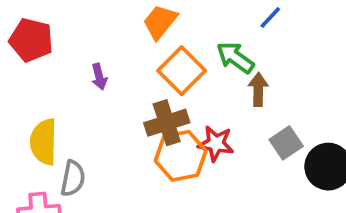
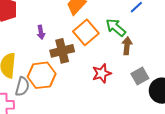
brown cross: (167, 123) -> (62, 51), moved
red star: (216, 144) -> (102, 73), turned -30
orange hexagon: (181, 156) -> (42, 75), moved

